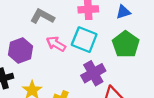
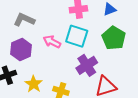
gray L-shape: (42, 16) -> (24, 20), moved

